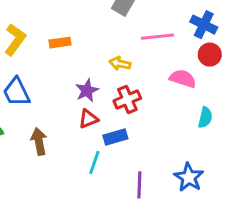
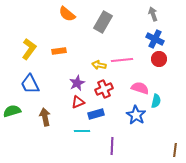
pink line: (157, 37) -> (122, 60), moved
pink semicircle: (183, 79) -> (140, 88), moved
cyan line: (94, 162) -> (82, 131), turned 70
blue star: (189, 177) -> (136, 115), moved

